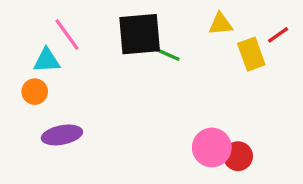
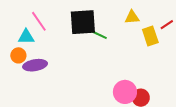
purple ellipse: (62, 135) -> (35, 65), moved

